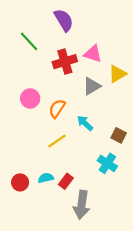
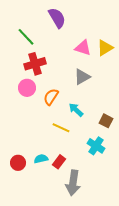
red cross: (65, 62) -> (35, 64), moved
yellow triangle: (117, 74) -> (105, 48), moved
yellow line: (57, 141) -> (61, 128), moved, turned 60

